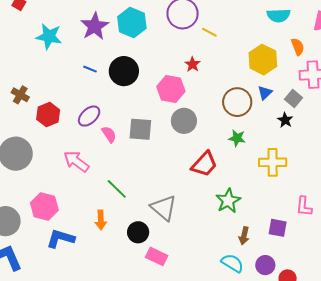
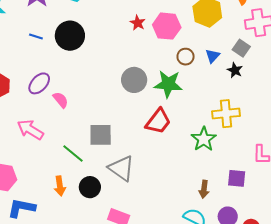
pink hexagon: (171, 89) -> (167, 26), moved
blue triangle: (265, 93) -> (212, 56), moved
brown circle: (237, 102) -> (186, 57), size x0.6
gray square: (140, 129) -> (101, 135), moved
green star: (237, 138) -> (168, 84), moved, size x1.6
green star: (228, 201) -> (204, 139), moved
black circle: (138, 232) -> (90, 187), moved

